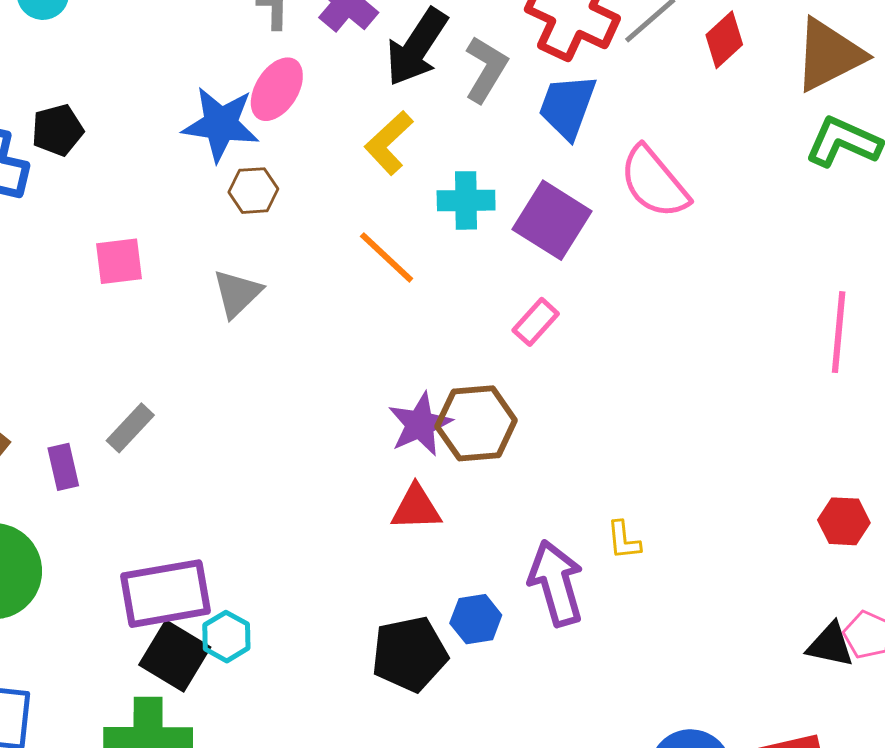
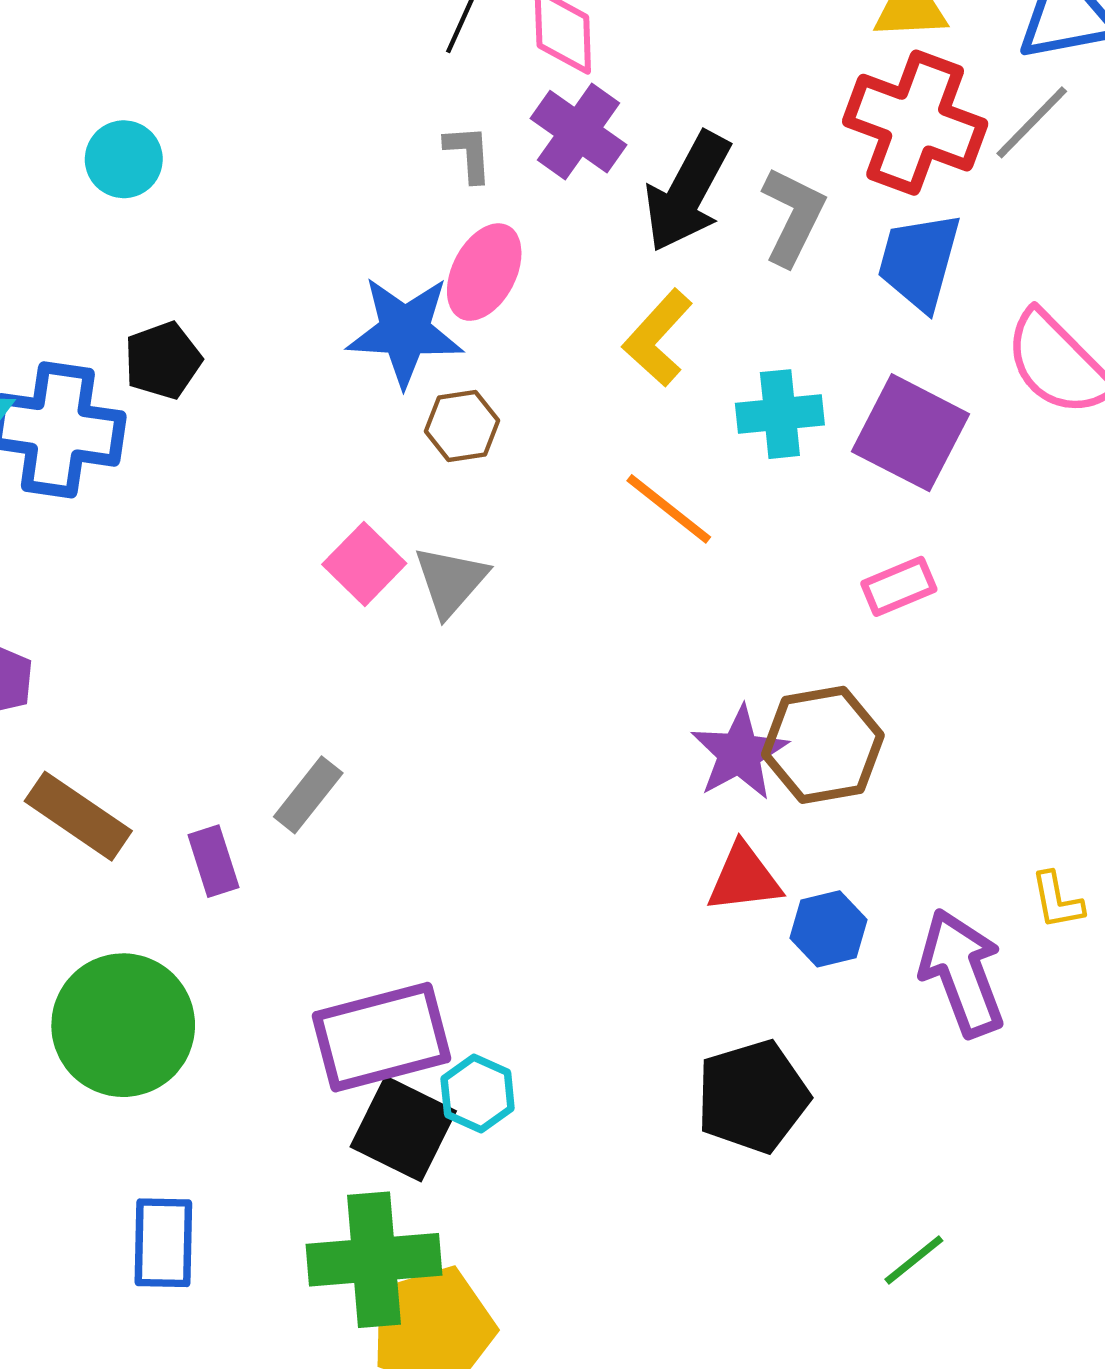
pink square: (119, 261) -> (364, 564), moved, turned -34
pink rectangle: (536, 322) -> (899, 586), turned 30
blue hexagon: (476, 619) -> (828, 929), moved

